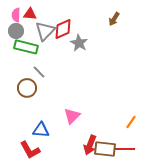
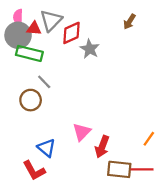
red triangle: (30, 14) -> (34, 28), moved
gray circle: (16, 31) -> (18, 35), size x1.5
gray triangle: (45, 31) -> (51, 20), moved
blue triangle: (41, 130) -> (46, 148), turned 36
red arrow: (90, 145) -> (102, 147), moved

